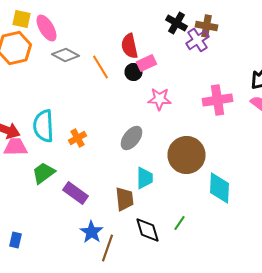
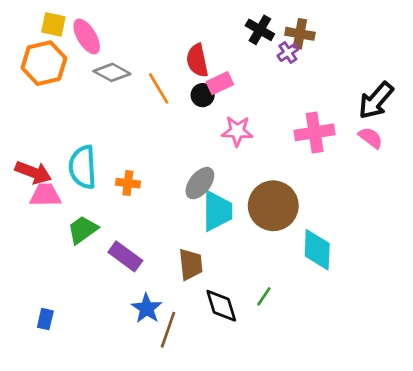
purple cross: (198, 40) -> (288, 52), size x0.7
orange cross: (78, 138) -> (128, 183), turned 36
cyan trapezoid: (144, 178) -> (217, 211), moved, size x1.4

